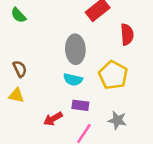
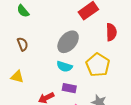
gray ellipse: (75, 49) -> (68, 42), turned 40
brown semicircle: (20, 69) -> (23, 44), moved

